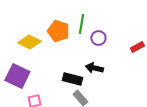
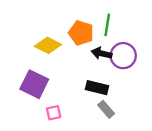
purple circle: (98, 38) -> (123, 56), moved, size x1.5
black arrow: (94, 68) -> (102, 53), moved

